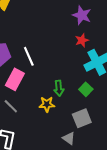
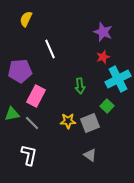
white line: (29, 56) -> (50, 49), moved
green arrow: (59, 88) -> (80, 86), moved
gray square: (82, 118) -> (90, 123), moved

